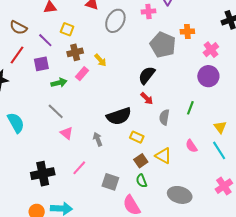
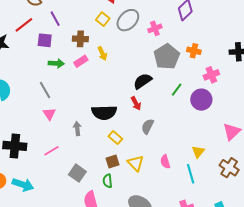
pink cross: (148, 11) -> (155, 28), moved, turned -32
yellow square: (67, 29) -> (103, 19), moved
green line: (190, 108) -> (177, 90), moved

